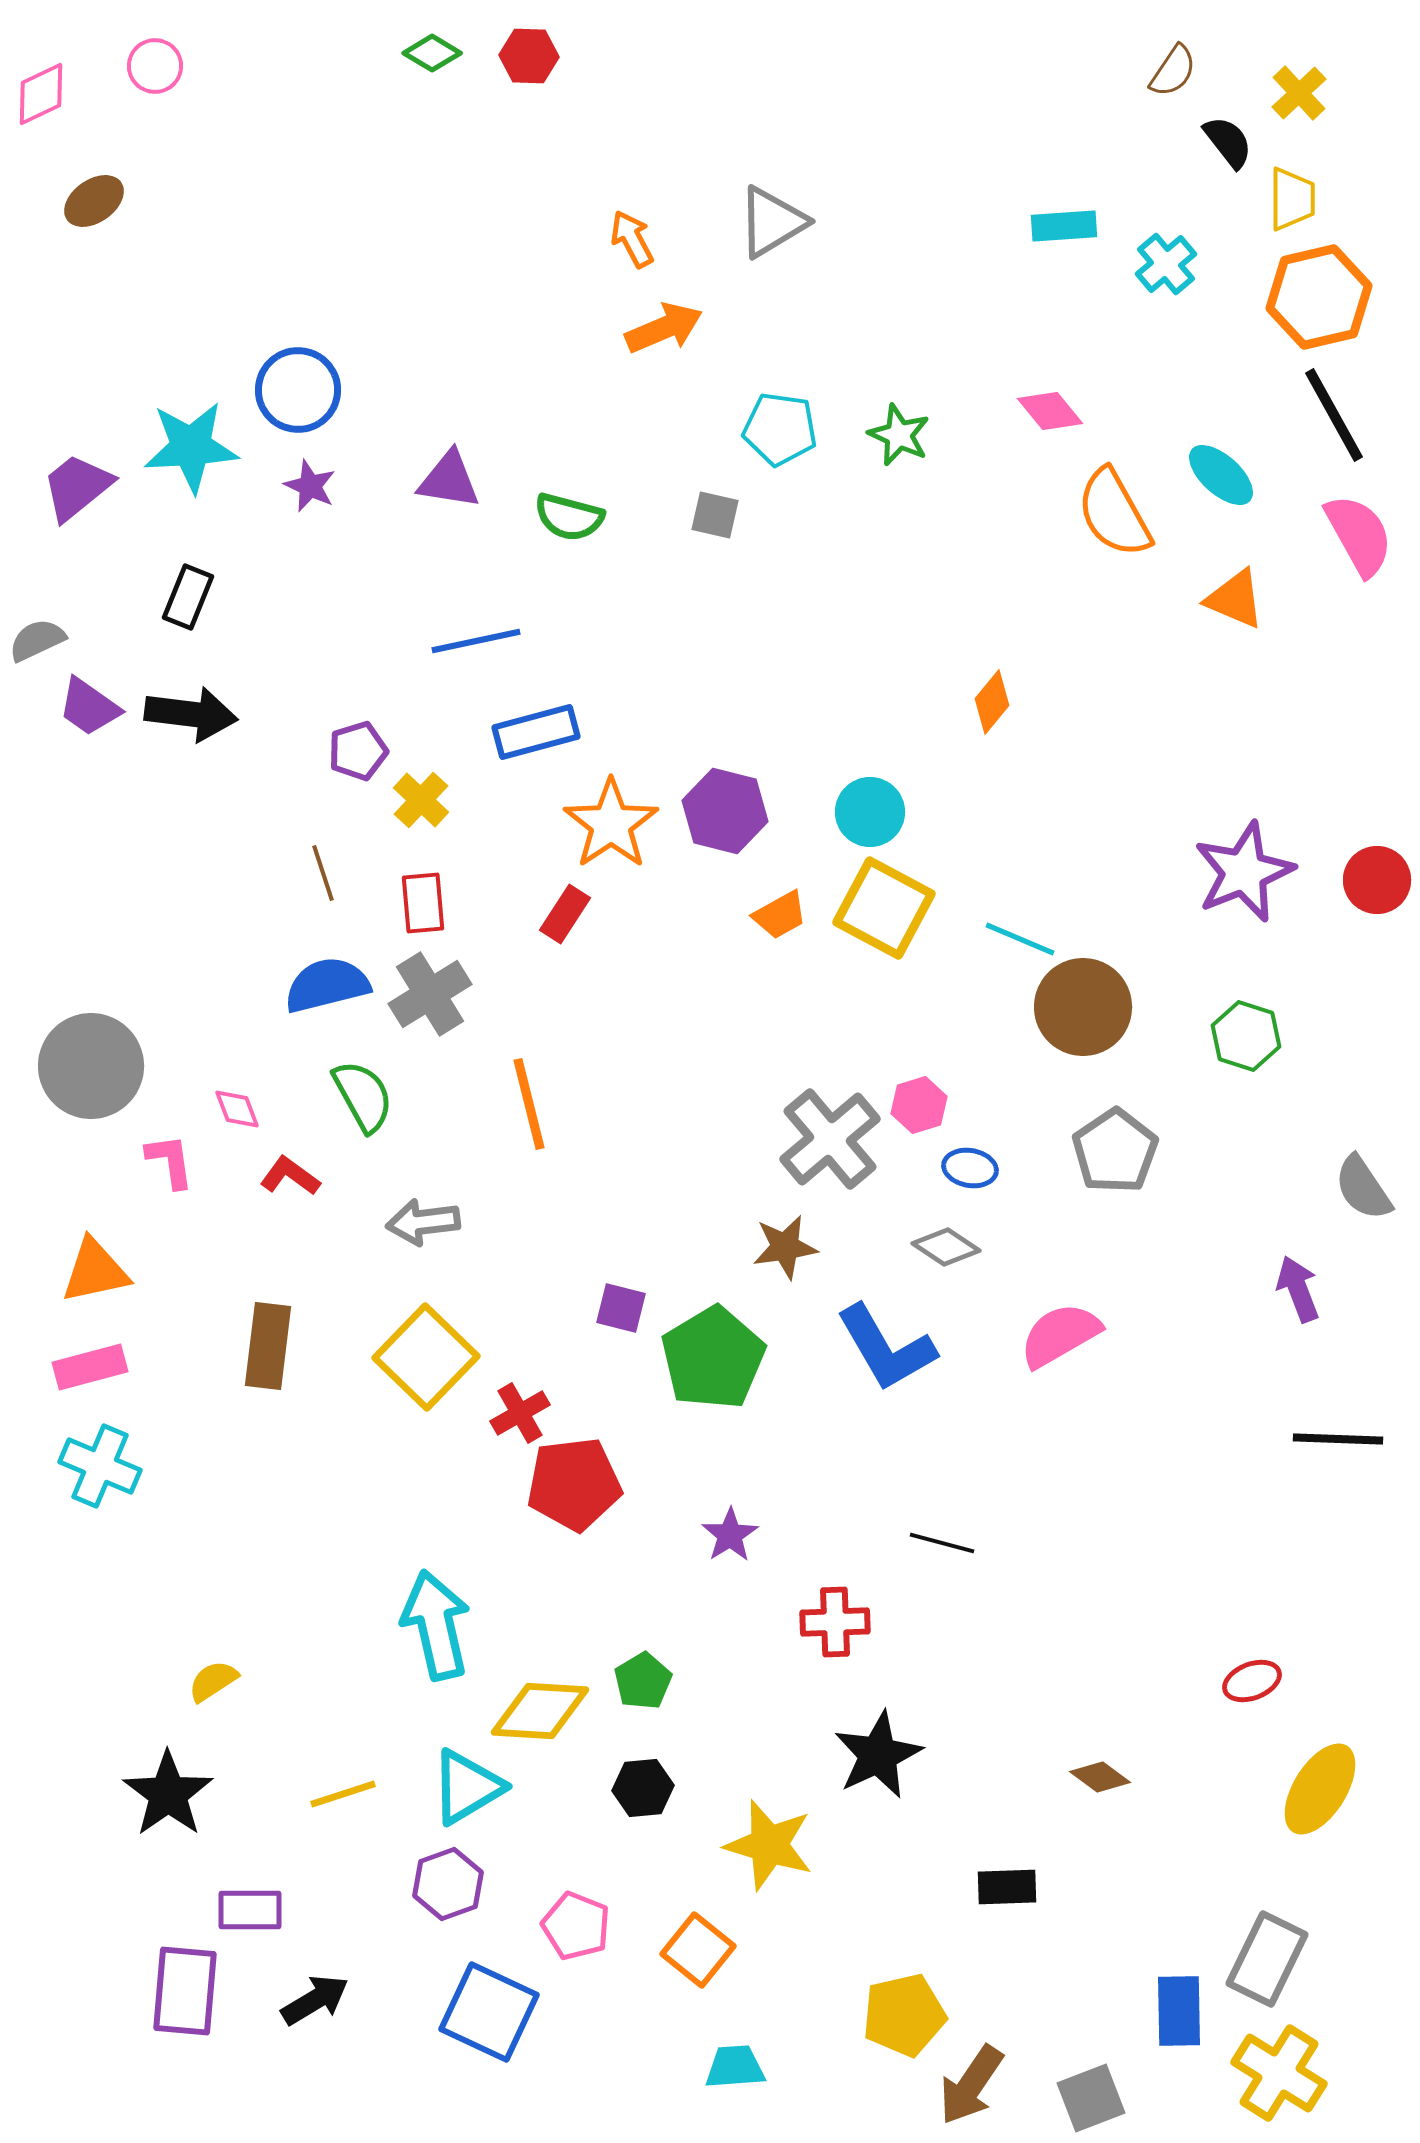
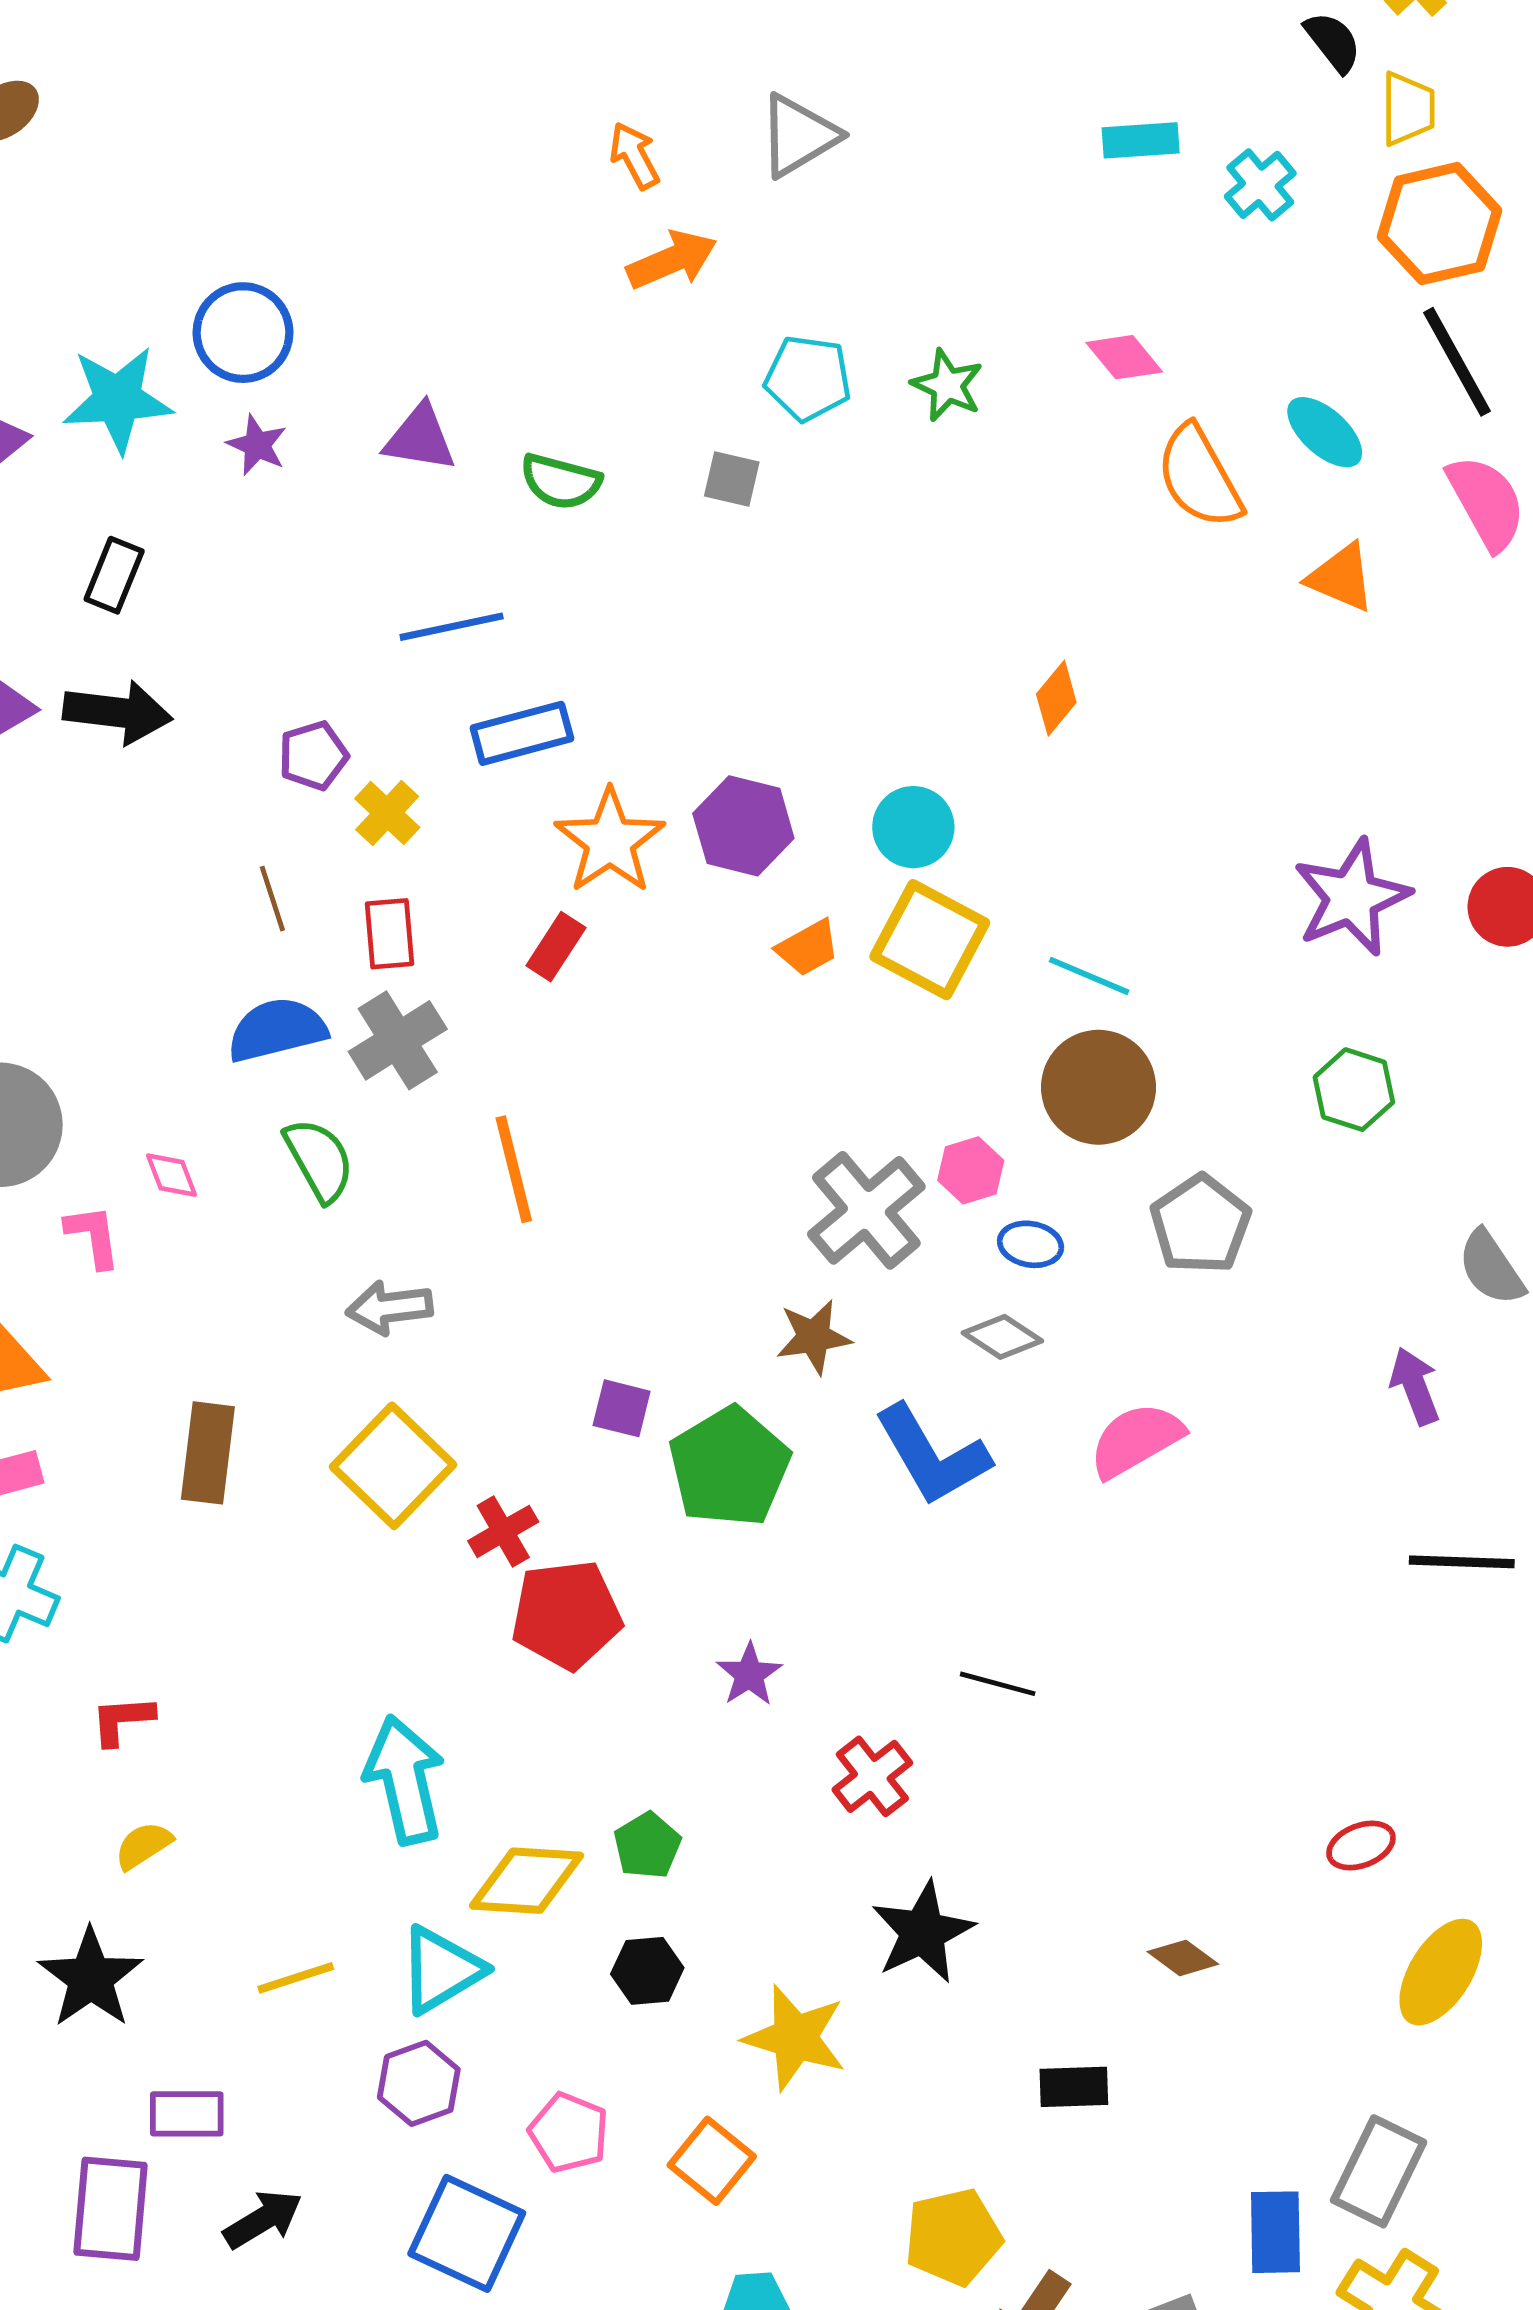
brown circle: (1083, 1007) -> (1098, 1087), moved
red L-shape: (290, 1176) -> (122, 1720), moved, turned -40
red cross: (835, 1622) -> (872, 1776), turned -36

